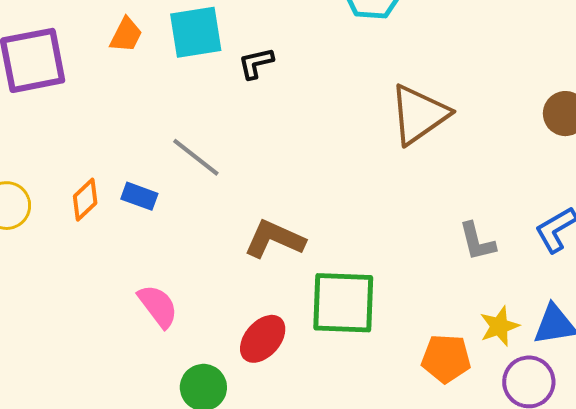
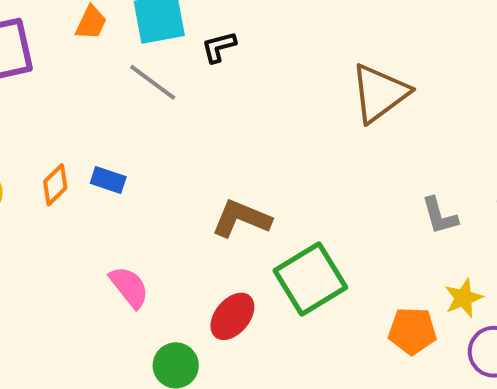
gray line: (196, 157) -> (153, 82), moved
green square: (343, 303) -> (310, 279), turned -32

